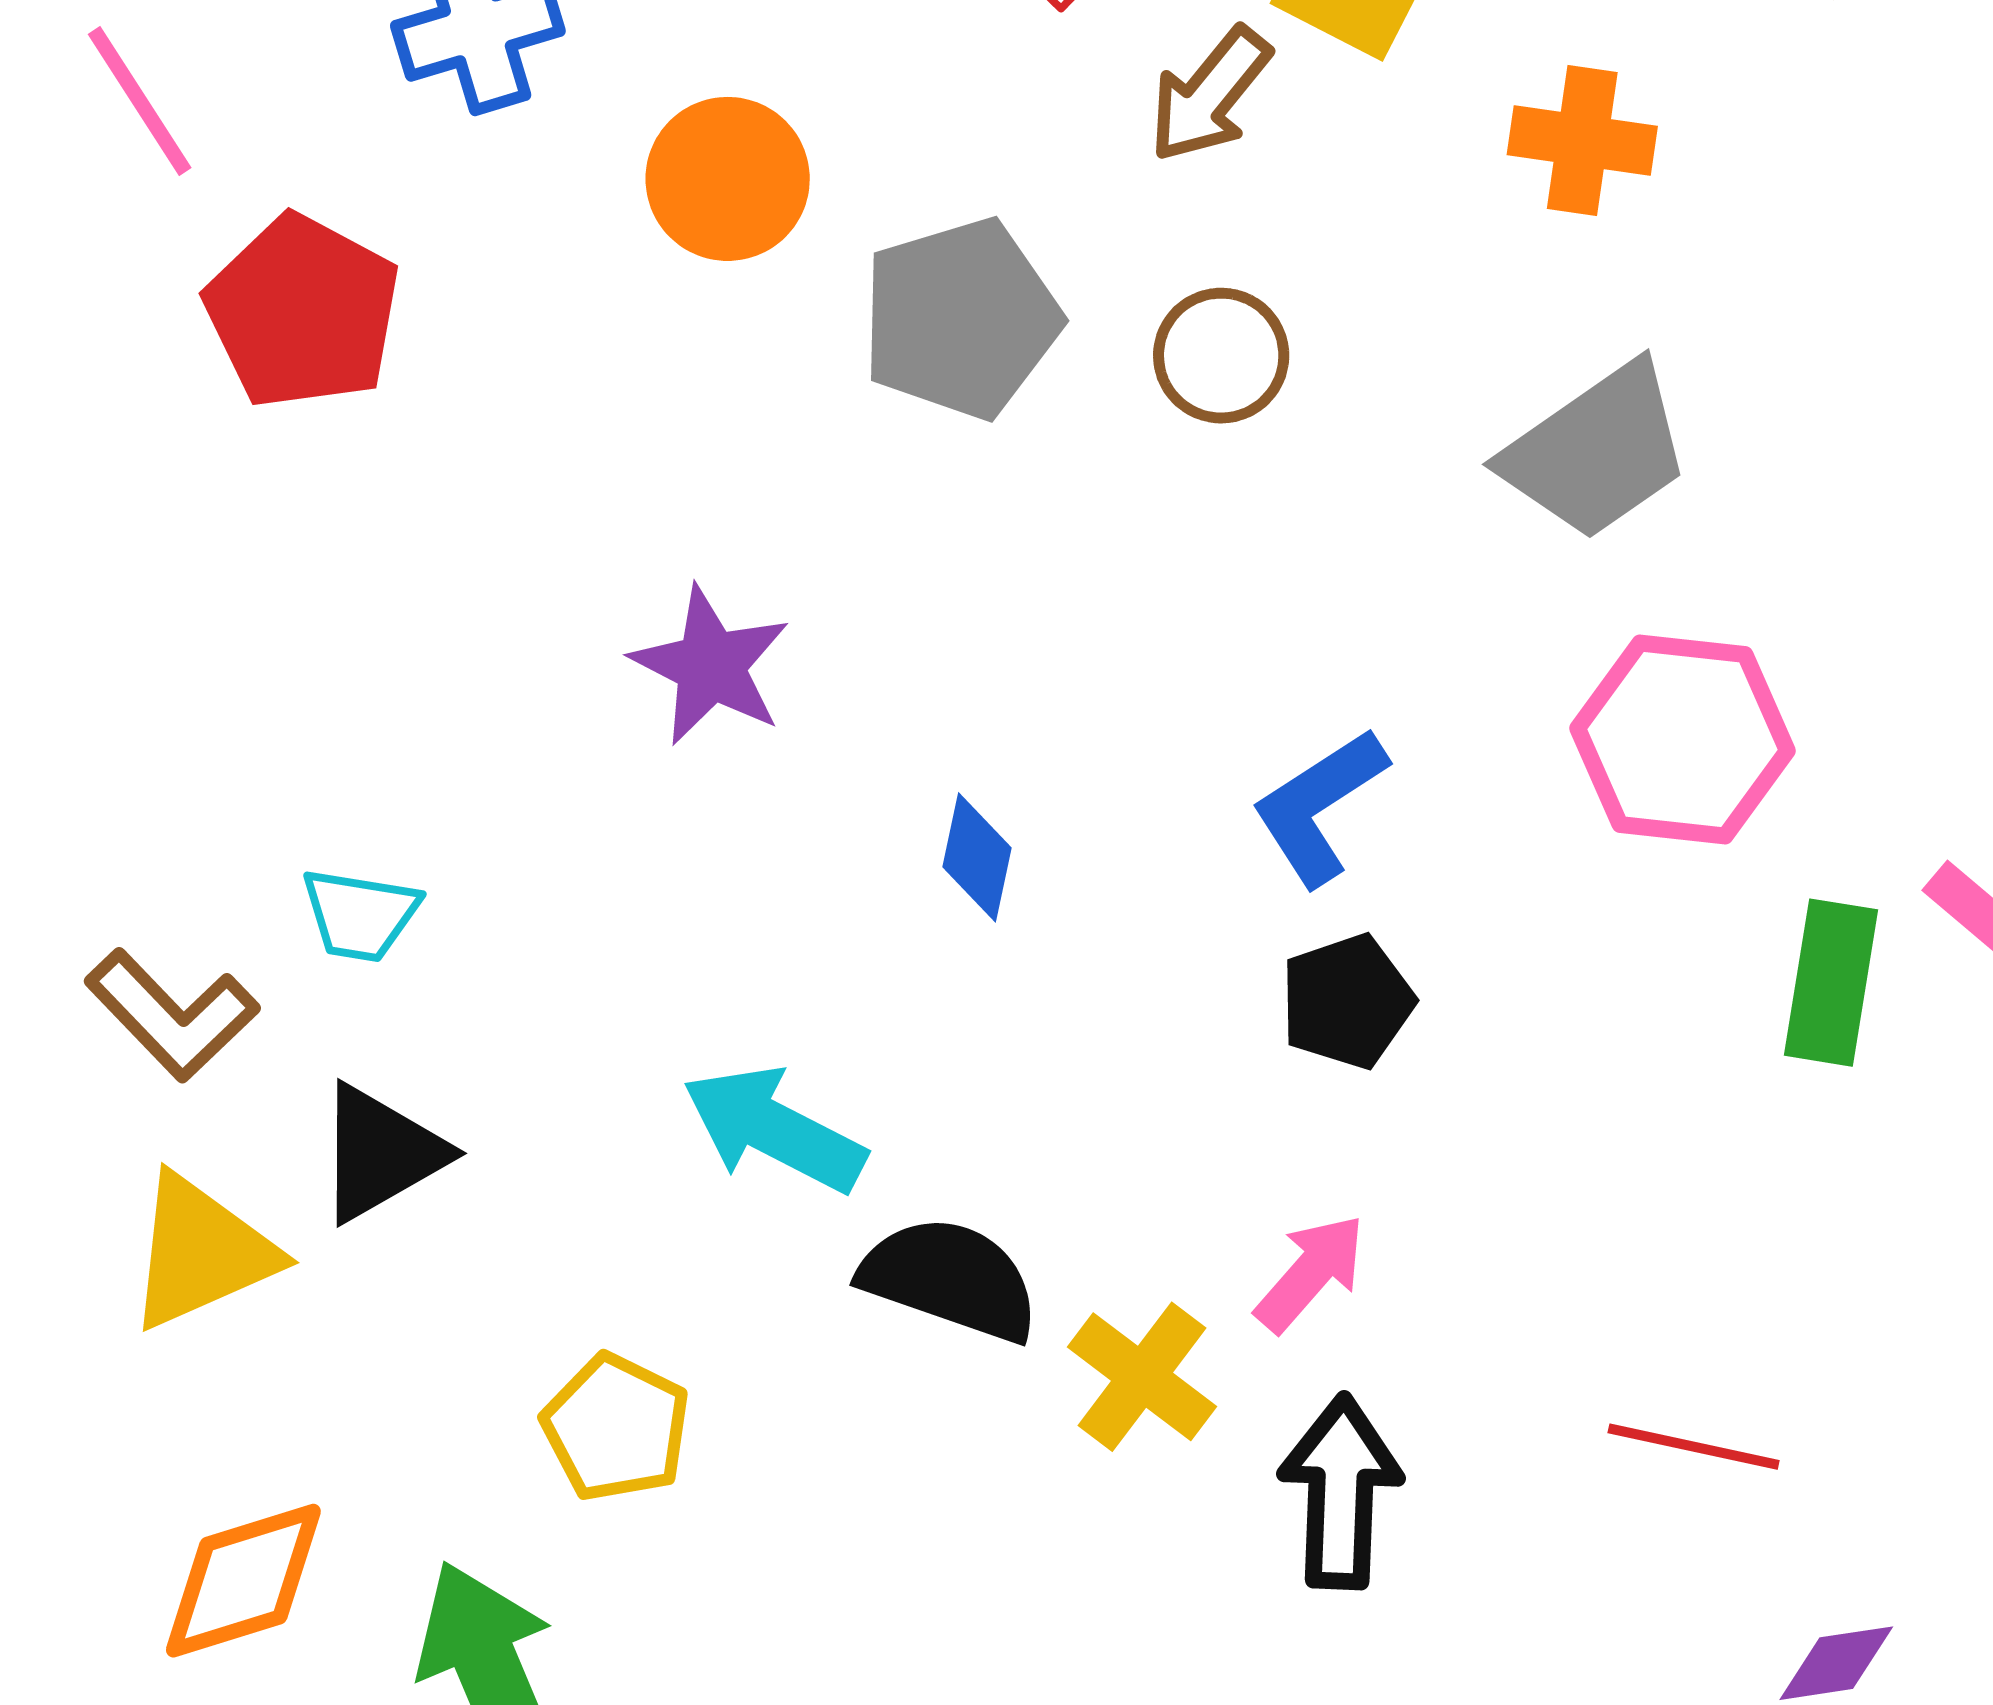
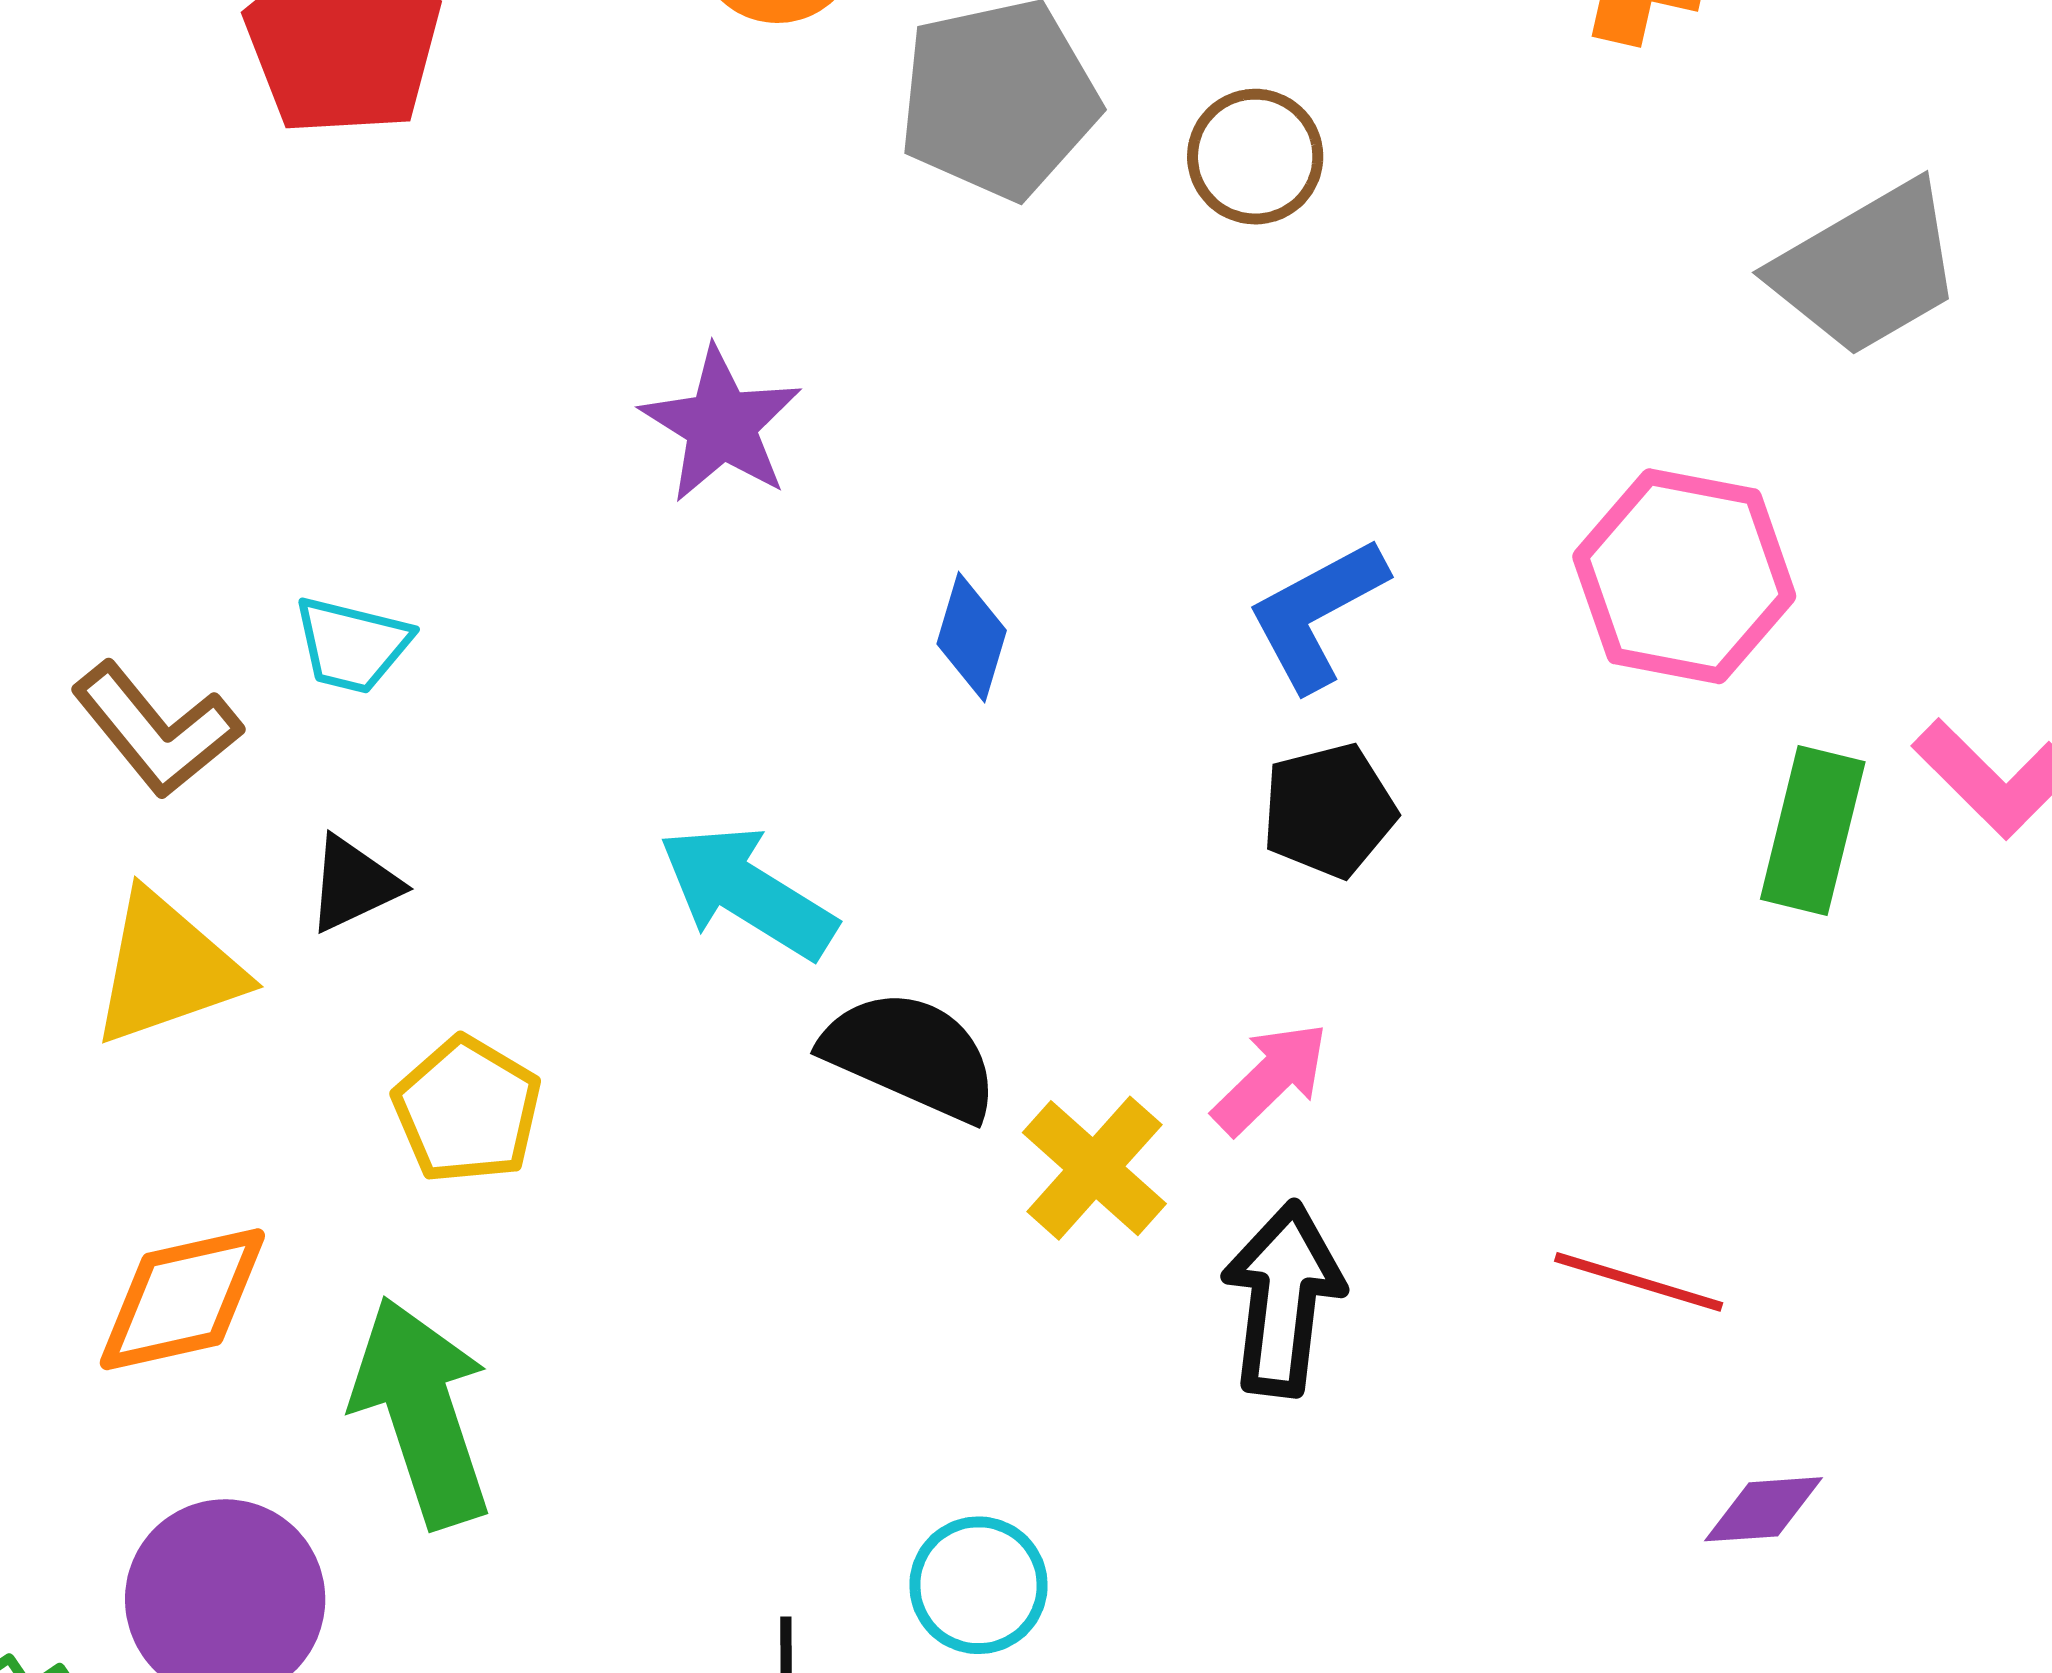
gray trapezoid: (1597, 451) -> (1867, 269), moved
black triangle: (381, 1153) -> (353, 884), size x0.7
yellow pentagon: (616, 1428) -> (467, 1110), moved

